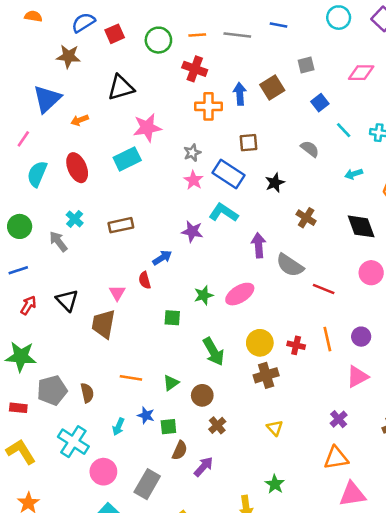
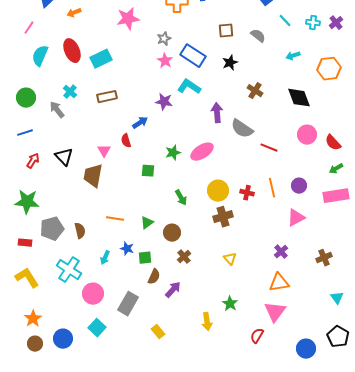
brown square: (249, 143) -> (226, 31), moved
cyan rectangle: (127, 159) -> (101, 59), moved
green arrow: (214, 352) -> (181, 198), size x0.7
pink triangle: (352, 494) -> (275, 312), moved, turned -45

